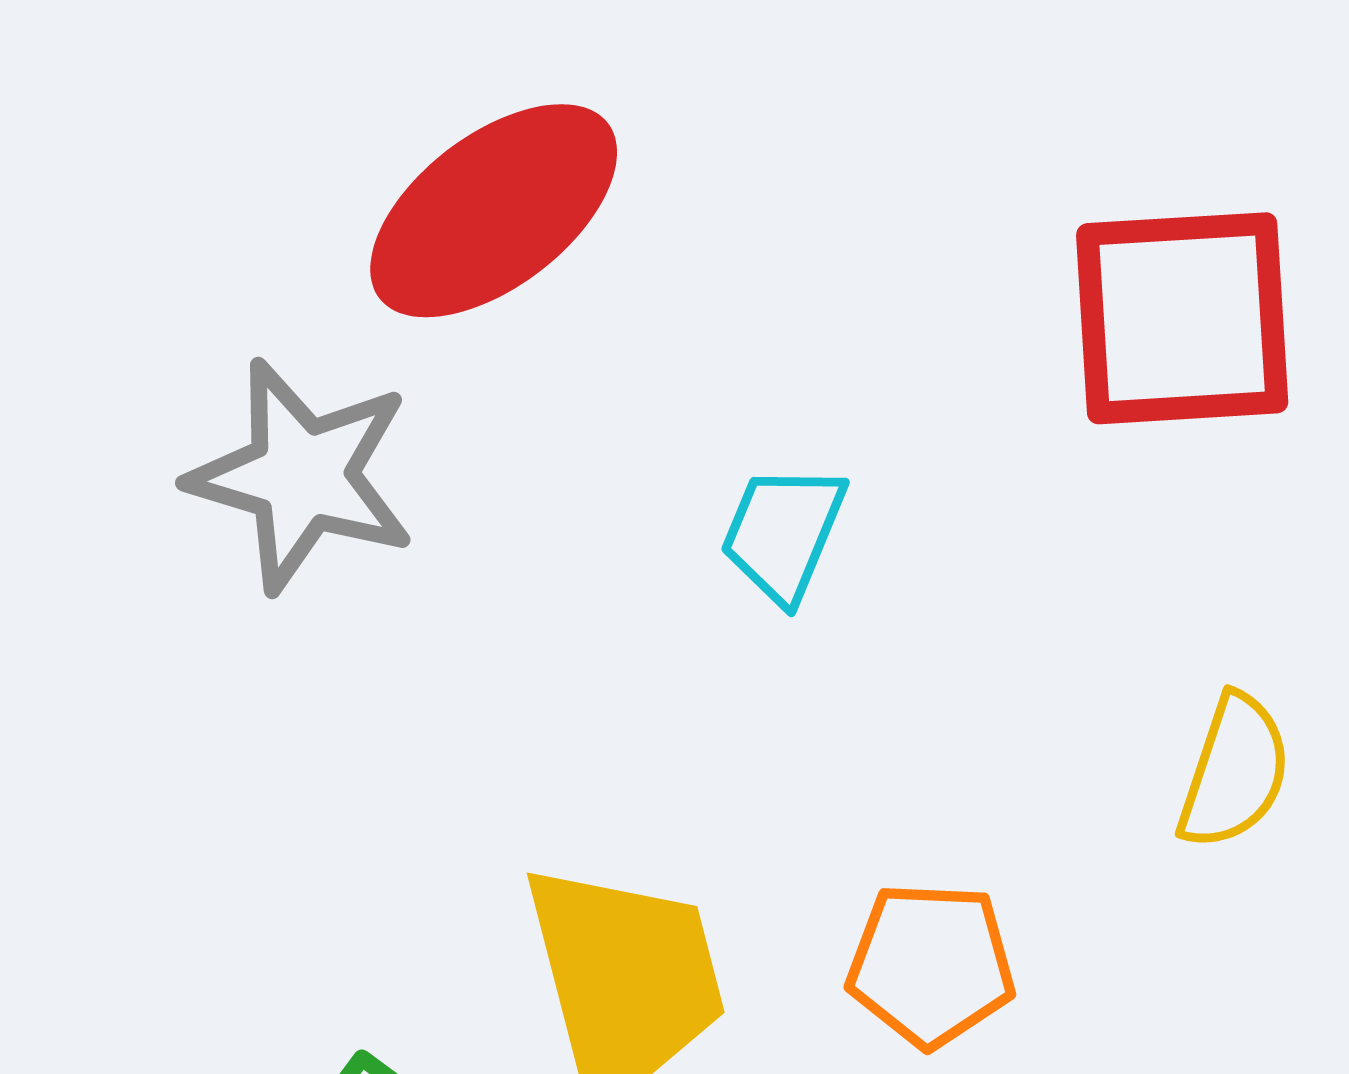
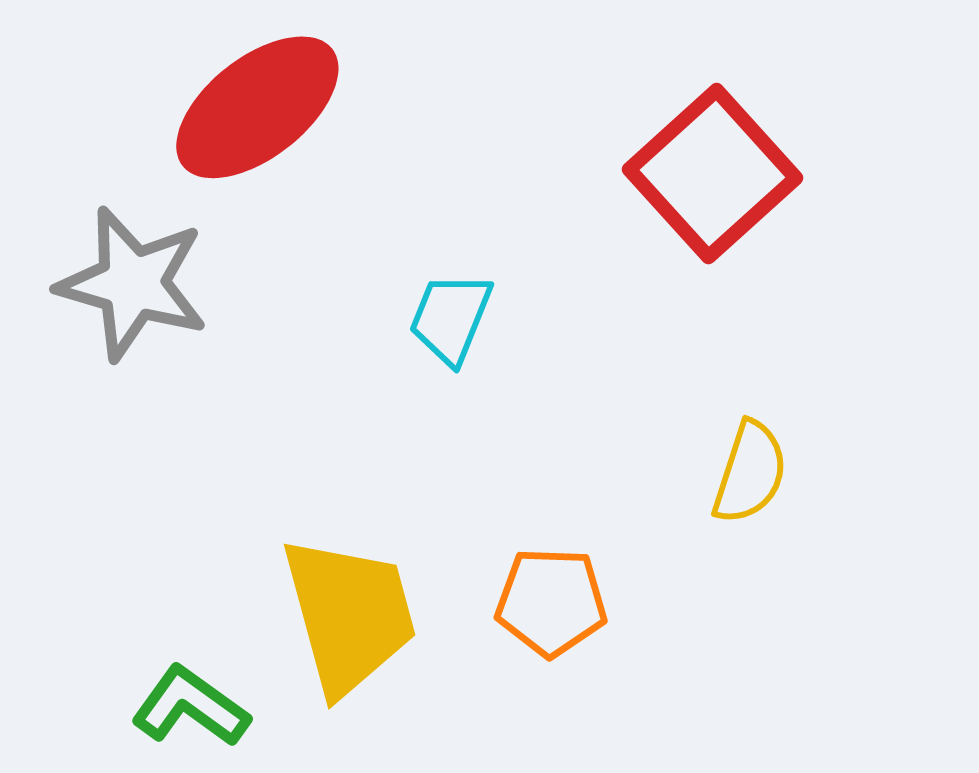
red square: (1182, 318) -> (712, 174), turned -38

